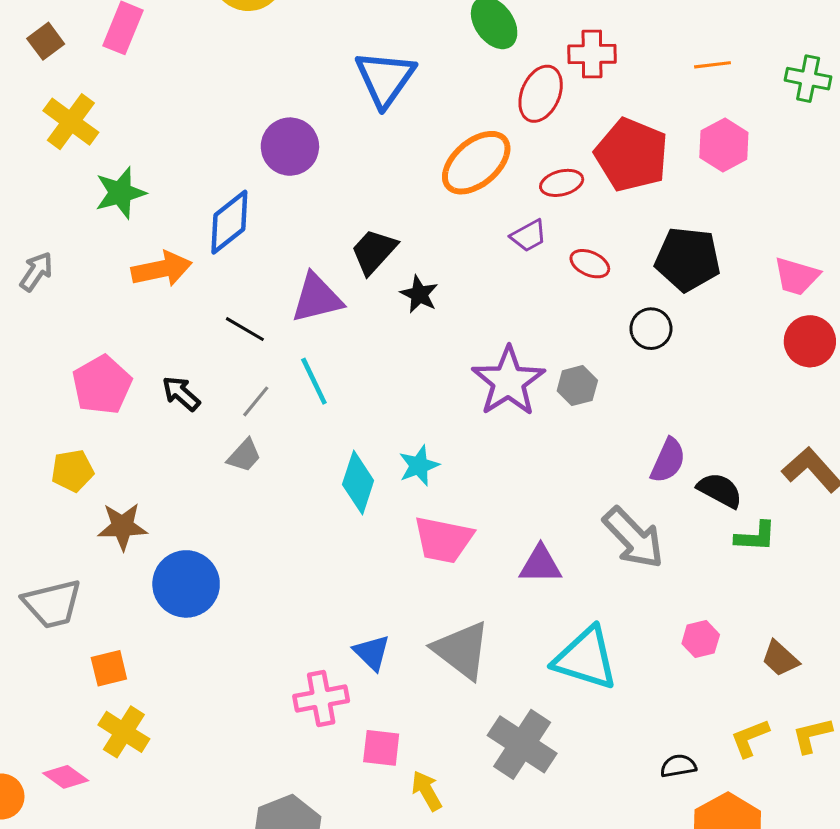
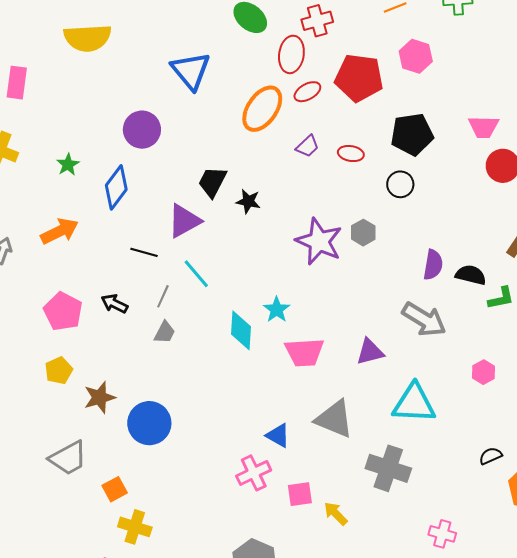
red ellipse: (562, 183) -> (307, 92), moved
green star: (120, 193) -> (68, 165), moved, size x0.7
orange arrow: (162, 269) -> (60, 231), moved

